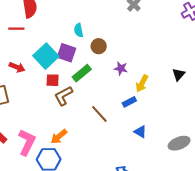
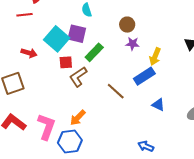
brown circle: (99, 46) -> (127, 25), moved
blue rectangle: (129, 102) -> (144, 76), size x1.5

